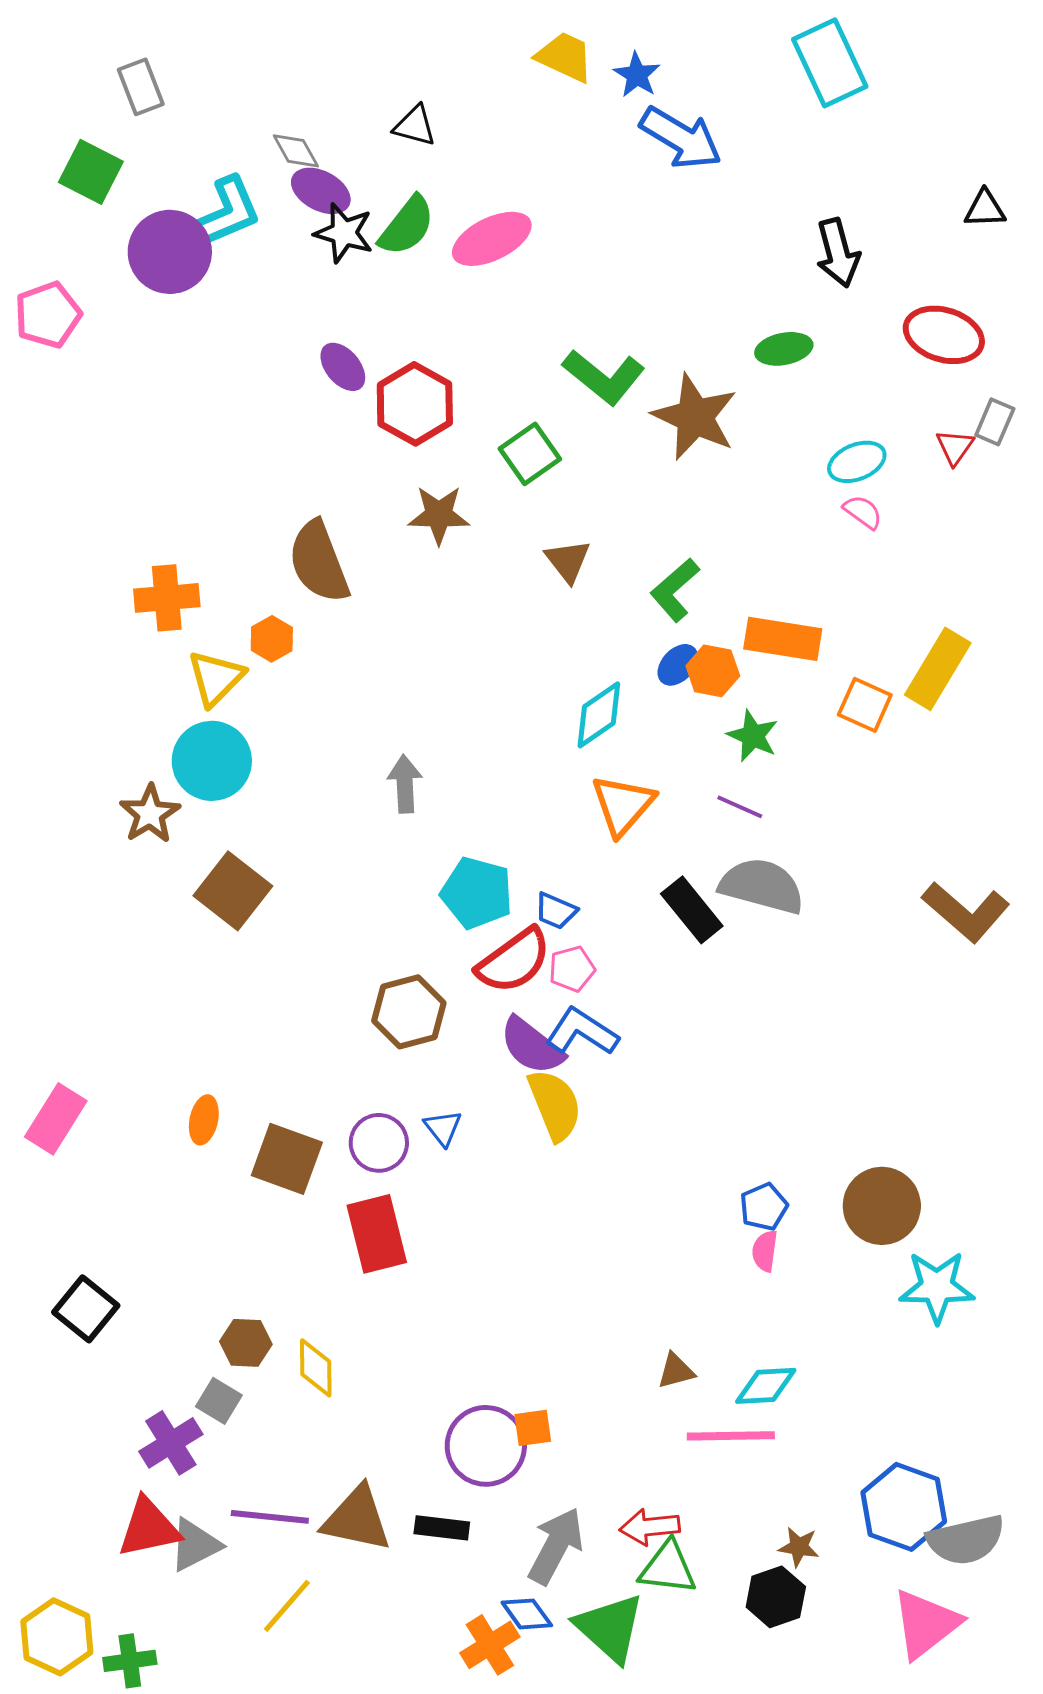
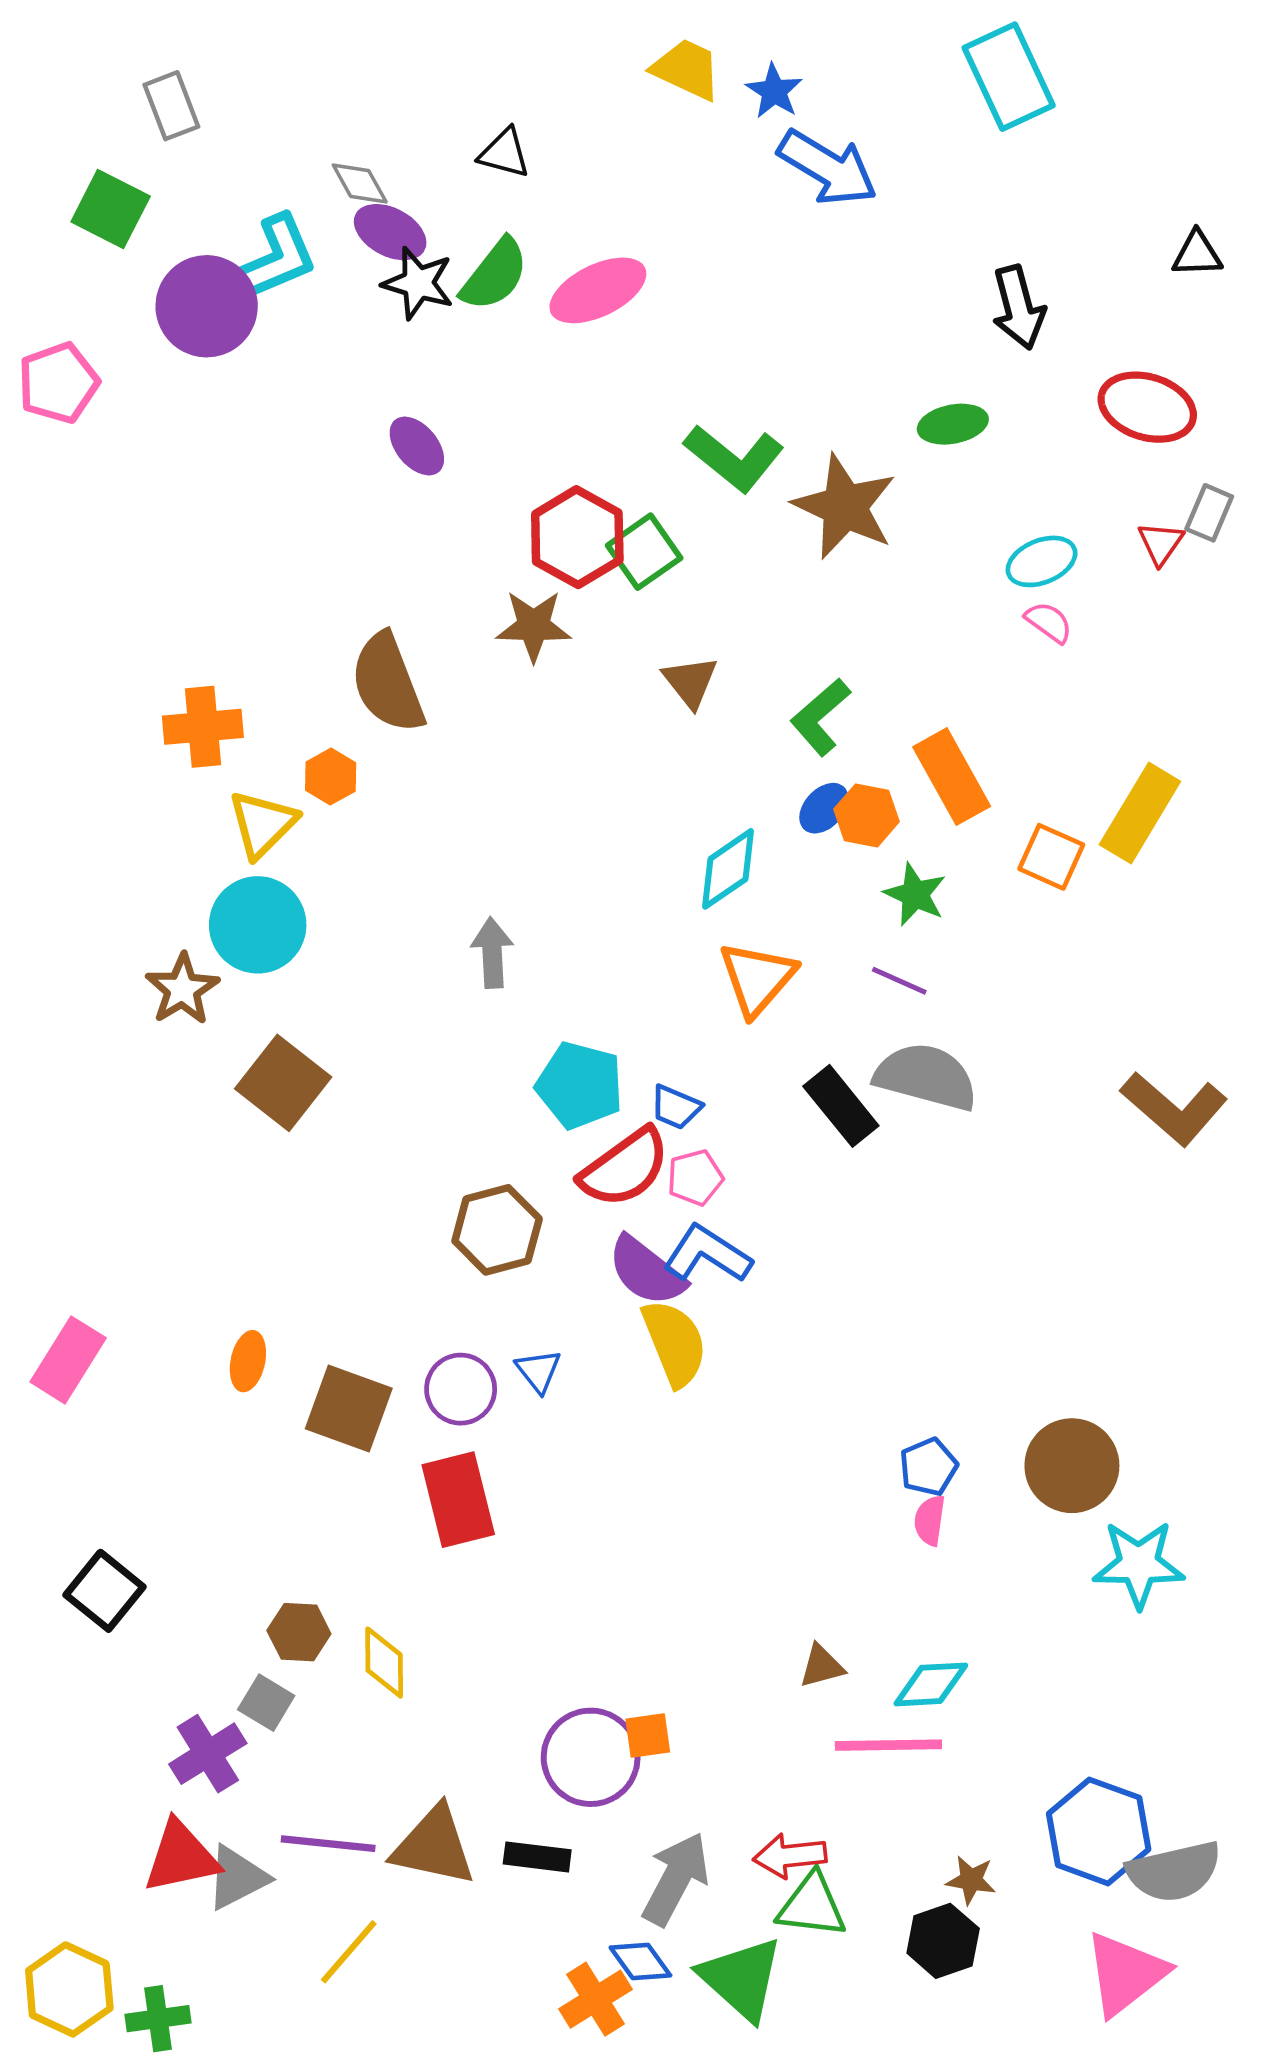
red hexagon: (415, 404) -> (577, 537), moved
orange rectangle: (783, 639) -> (952, 777), turned 52

